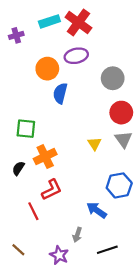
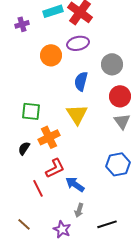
blue semicircle: (60, 93) -> (81, 81), moved
yellow triangle: (94, 144) -> (77, 114), moved, size x1.6
blue arrow: (97, 210) -> (75, 184), moved

